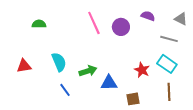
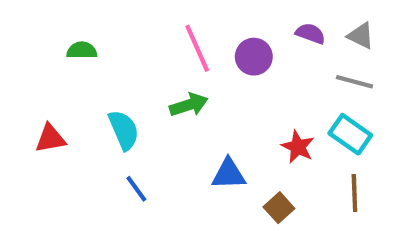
gray triangle: (181, 19) -> (361, 36), moved
green arrow: (88, 71) -> (189, 105), moved
brown square: (133, 99) -> (279, 208), turned -32

